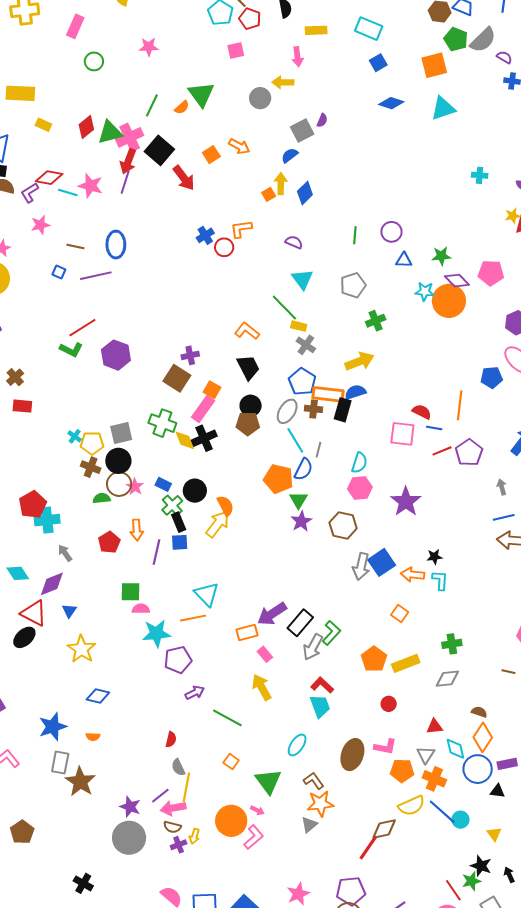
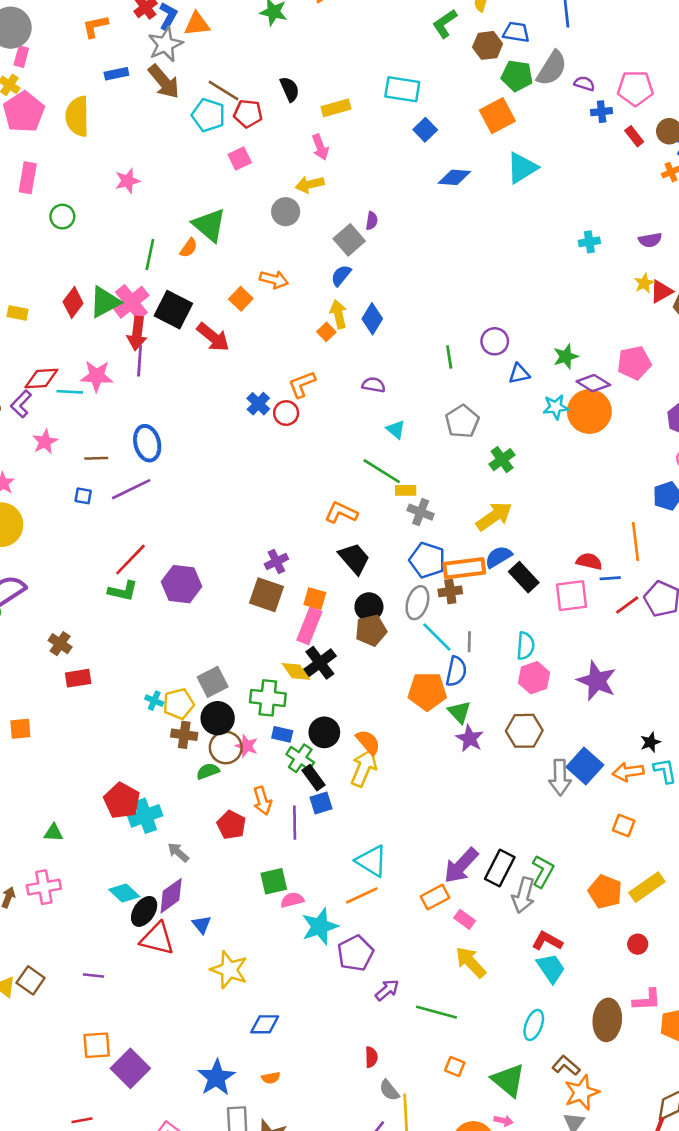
cyan triangle: (302, 279) -> (396, 429), size x0.7
black rectangle: (343, 410) -> (524, 577), moved, turned -45
green cross: (162, 423) -> (268, 698), moved
black ellipse: (24, 637) -> (144, 911), moved

